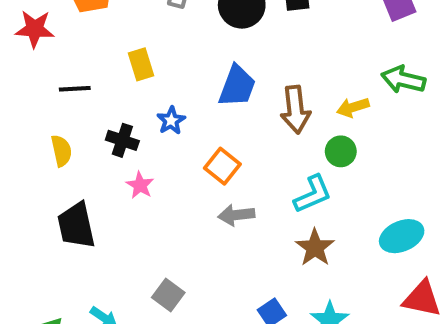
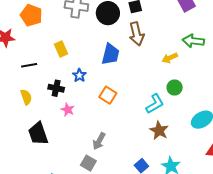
brown arrow: (295, 110) -> (137, 34), moved
green circle: (341, 151) -> (175, 87), moved
gray arrow: (236, 215) -> (99, 141), moved, turned -48

